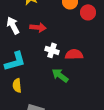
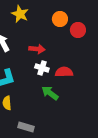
red arrow: (38, 27) -> (37, 49), moved

